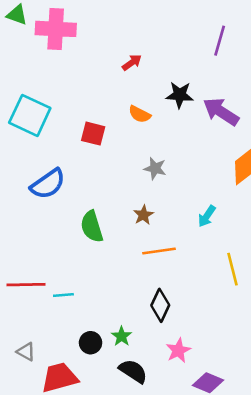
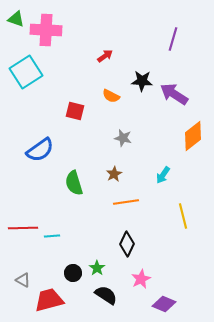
cyan square: (30, 115) -> (26, 72), moved, turned 32

